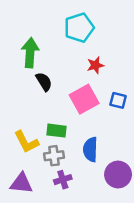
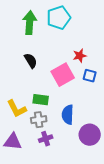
green arrow: (30, 53) -> (30, 23), moved
red star: (95, 65) -> (80, 56), moved

